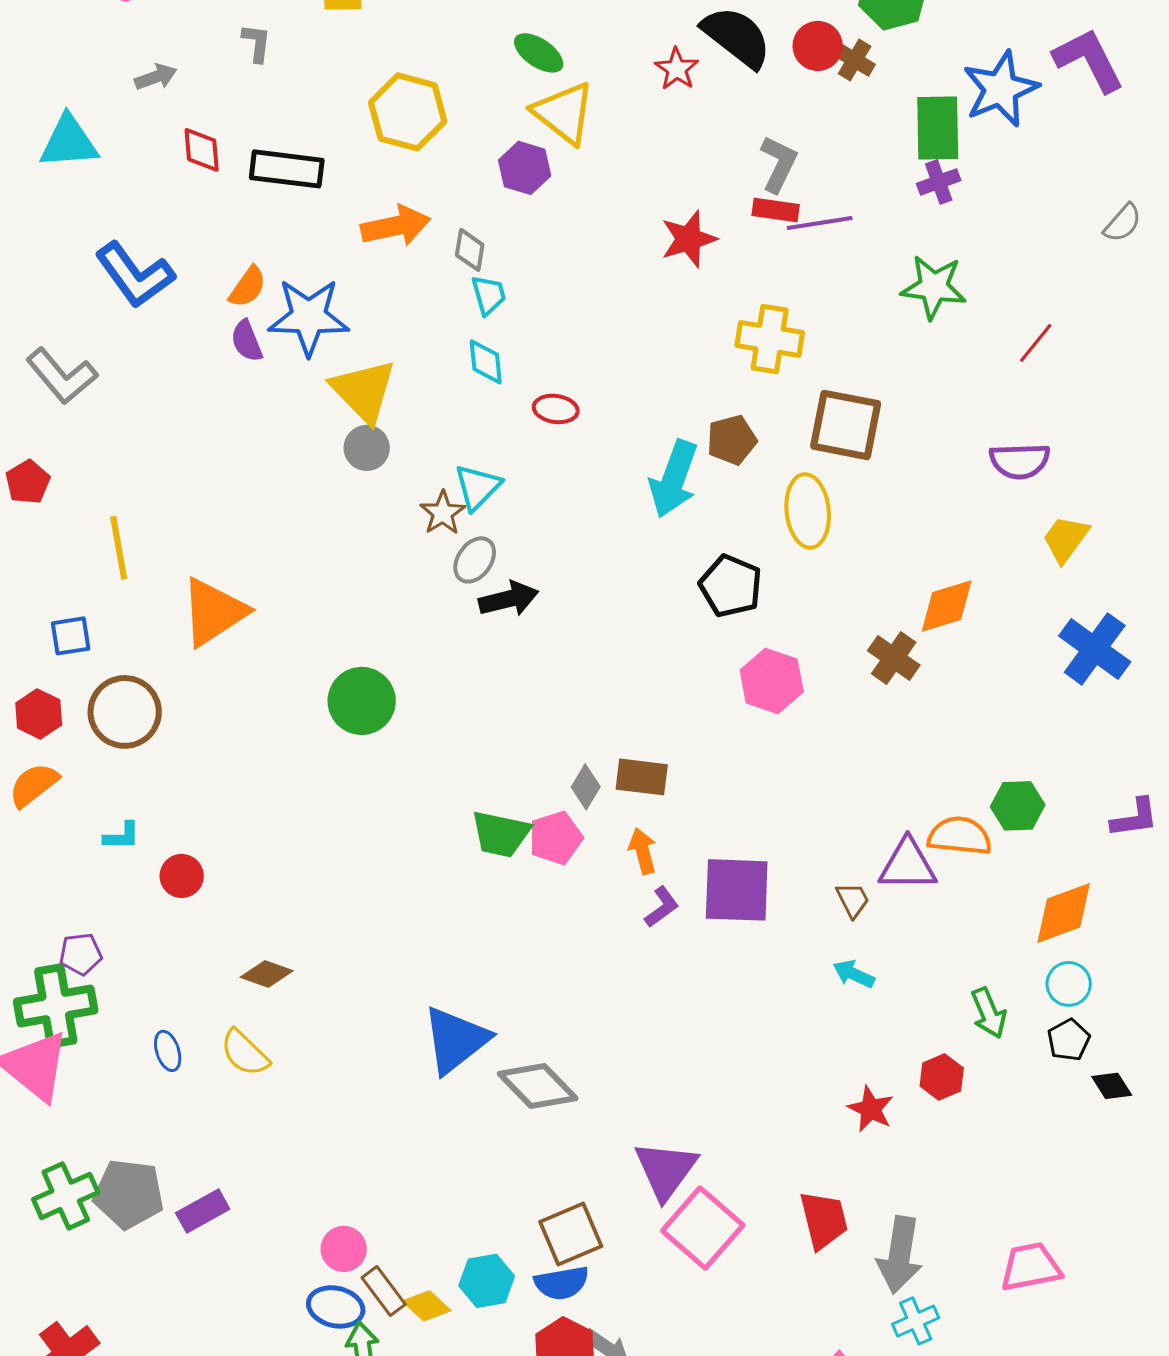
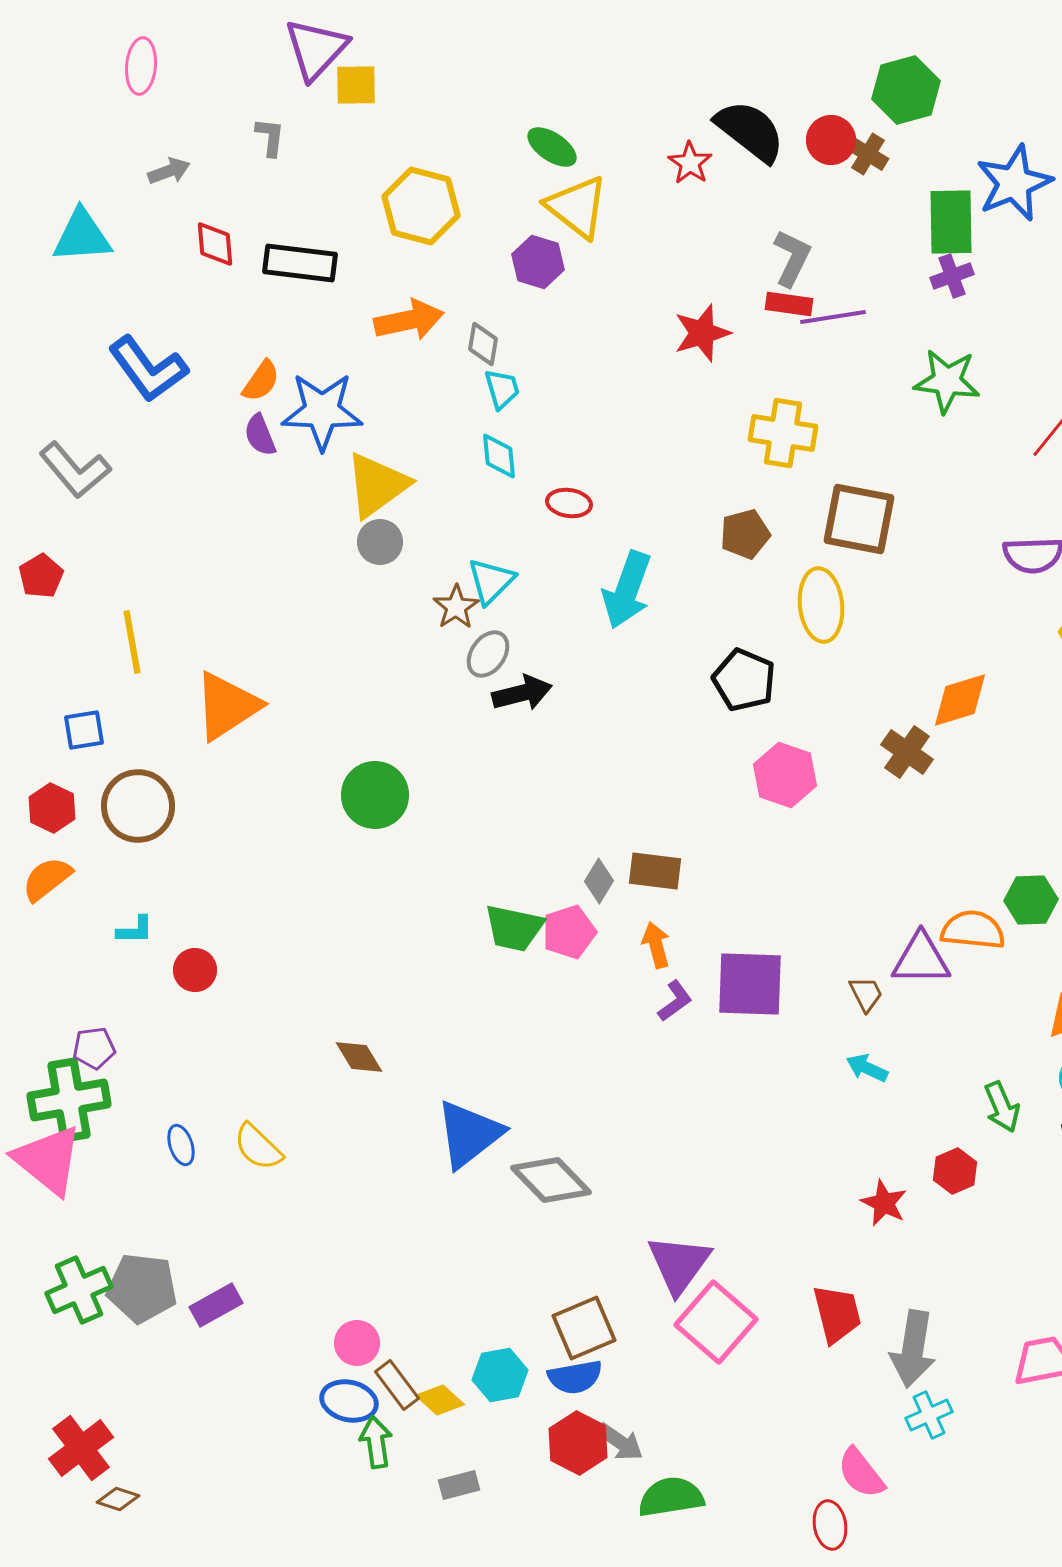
yellow triangle: (364, 391) -> (377, 485), turned 38
cyan arrow: (674, 479) -> (627, 590), moved
brown diamond: (267, 974) -> (359, 1057), moved, turned 39

